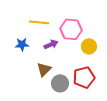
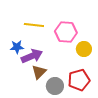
purple arrow: (51, 44) -> (32, 56), moved, size x1.5

